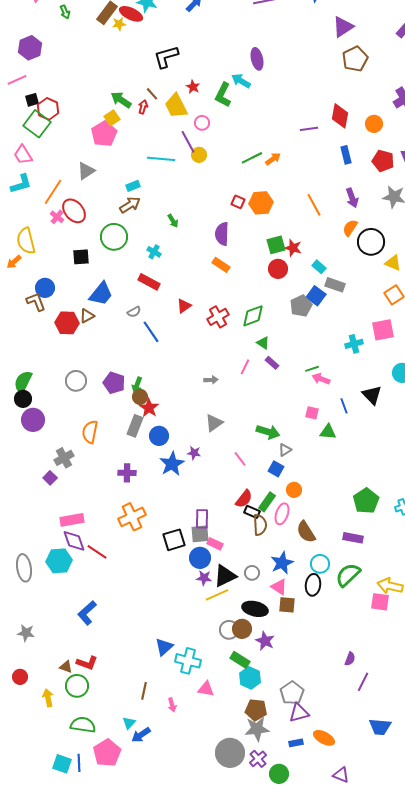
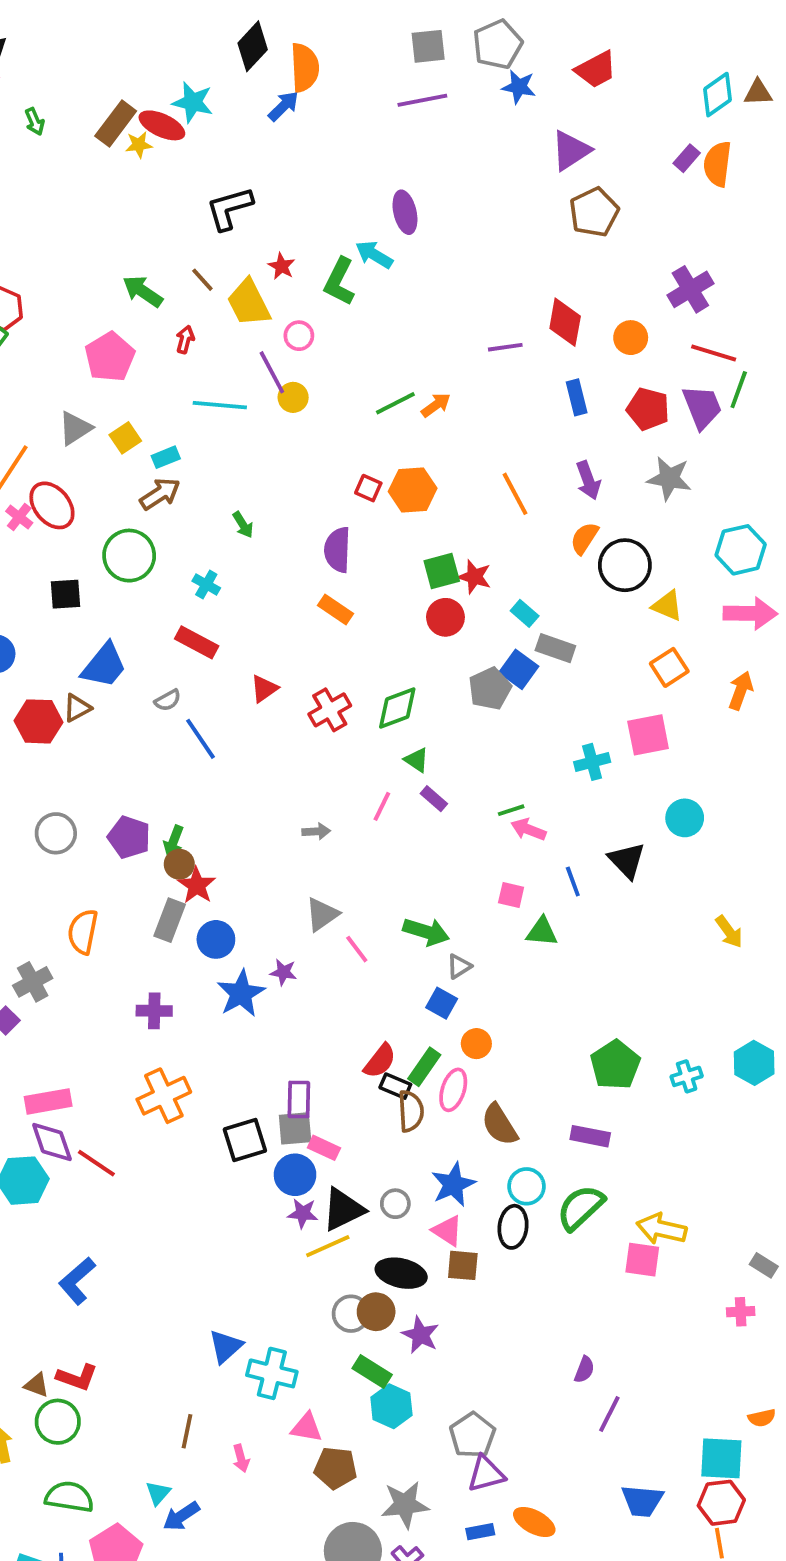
red arrow: (143, 107) -> (185, 340), moved
yellow square: (112, 118) -> (125, 438), moved
pink line: (240, 459) -> (357, 949), moved
brown pentagon: (256, 710) -> (336, 1468), moved

